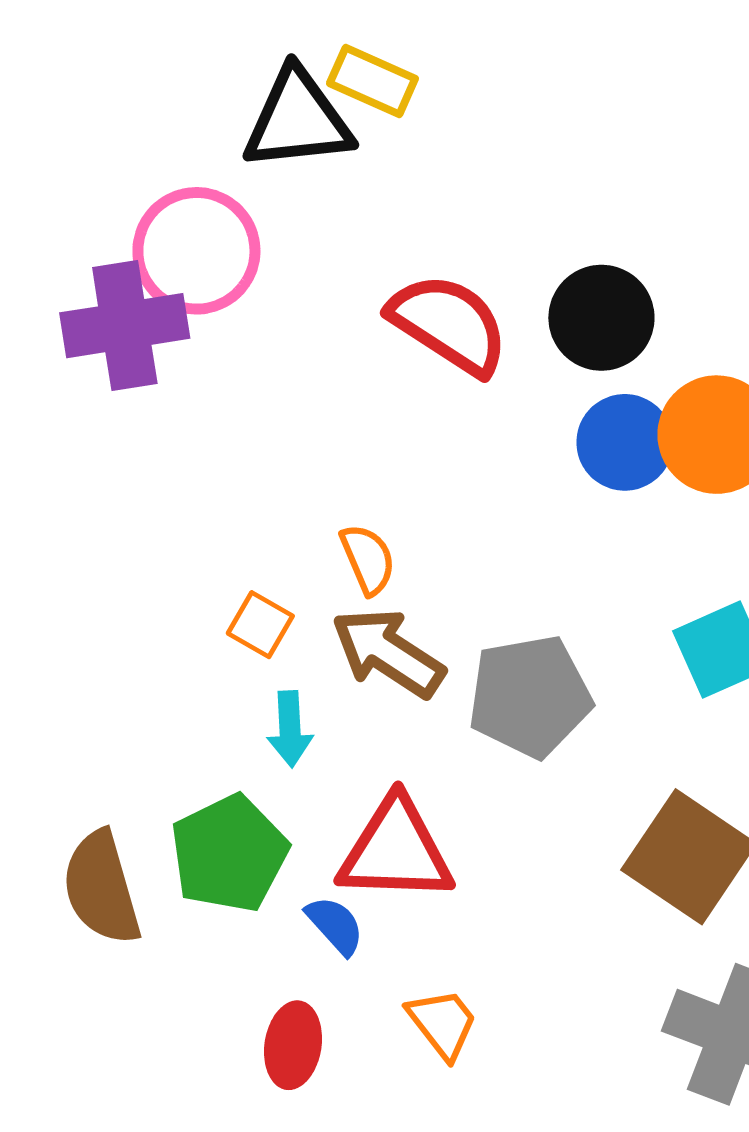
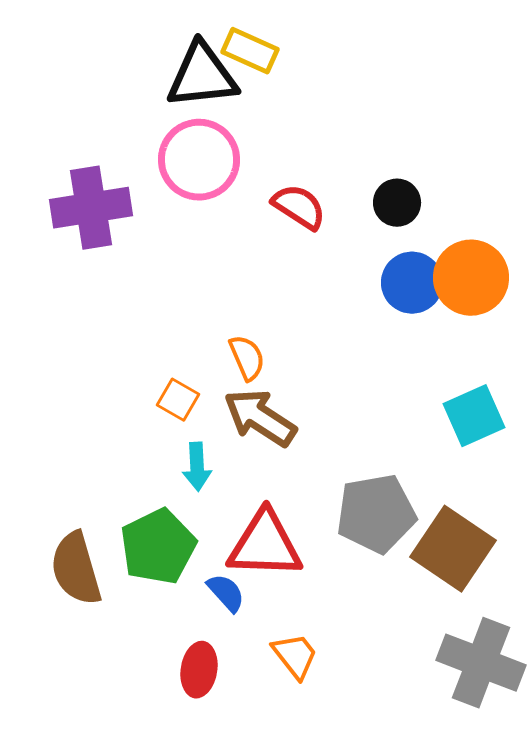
pink circle: (196, 251) -> (199, 160), moved
black circle: (601, 318) -> (397, 203), size x0.7
red semicircle: (449, 324) -> (299, 207), size x0.7
gray pentagon: (530, 696) -> (376, 514), moved

